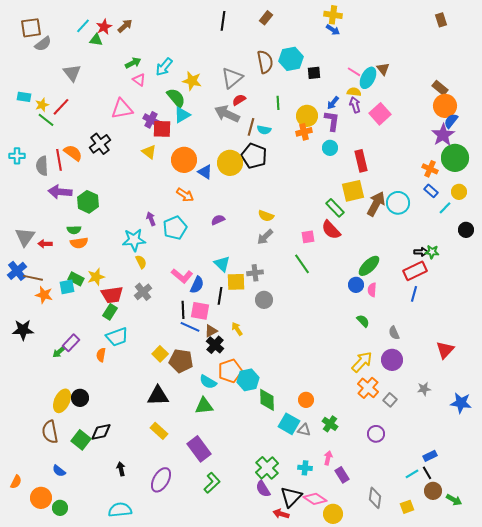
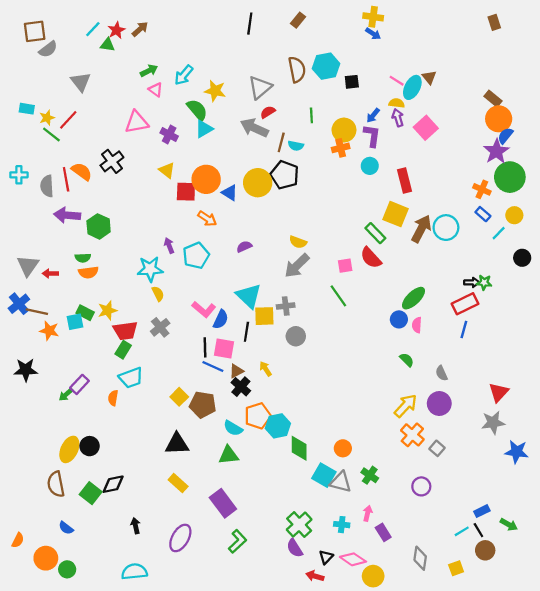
red square: (162, 129) -> (186, 192), moved
yellow square: (353, 191) -> (396, 214), turned 35
gray arrow: (265, 237) -> (297, 266), size x1.4
cyan triangle: (222, 264) -> (249, 296), size x1.4
gray star: (424, 389) -> (493, 423), moved, size x1.5
gray triangle: (304, 430) -> (341, 482), size x1.5
black triangle: (291, 497) -> (326, 557), size x0.6
green arrow: (454, 500) -> (509, 525), moved

